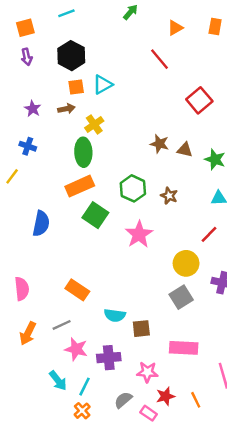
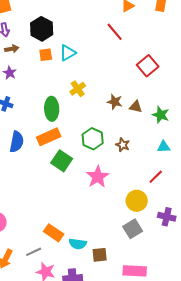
brown arrow: (66, 109) -> (12, 49), moved
yellow cross: (94, 124) -> (78, 89), moved
blue semicircle: (41, 223) -> (17, 142), moved
orange rectangle: (77, 290) -> (54, 233), moved

